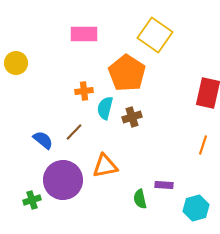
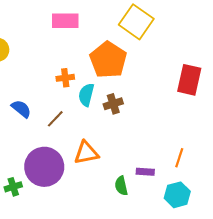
blue semicircle: (43, 140) -> (21, 109), moved
orange line: (203, 145) -> (179, 158), moved

